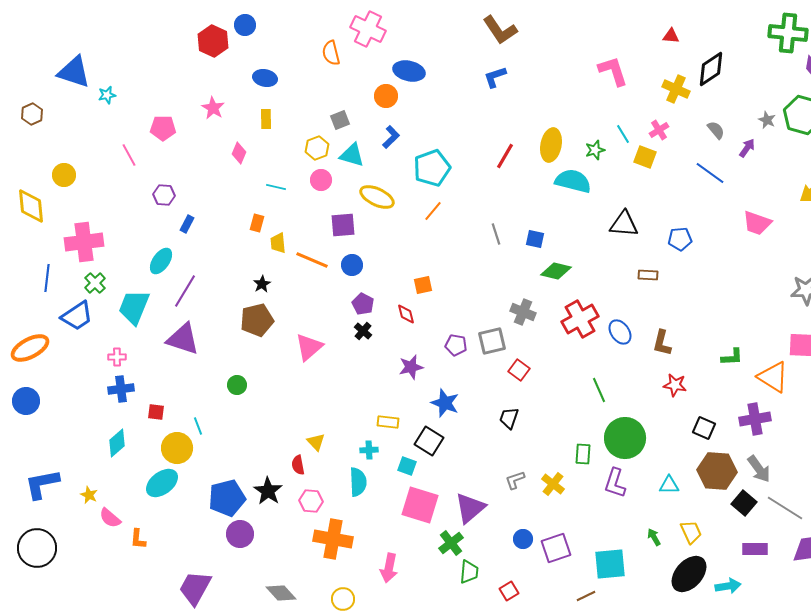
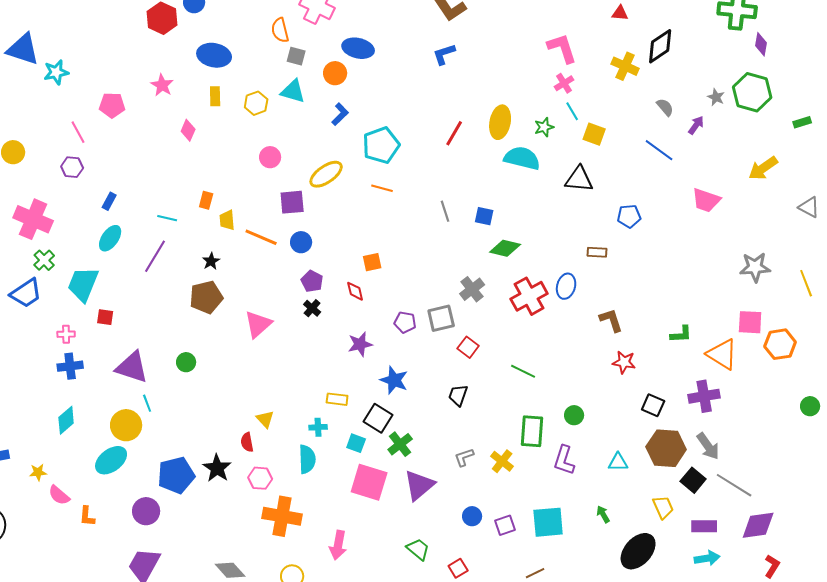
blue ellipse: (265, 78) -> (214, 55), size x1.4
cyan star: (107, 95) -> (56, 72), size x1.4
gray square: (340, 120) -> (296, 56), moved, turned 36
pink cross: (659, 130) -> (564, 83), moved
yellow hexagon: (317, 148) -> (256, 103), moved
cyan triangle: (352, 155) -> (293, 91), moved
cyan line: (276, 187) -> (167, 218), moved
purple hexagon: (164, 195) -> (72, 167), moved
yellow ellipse: (377, 197) -> (326, 174), turned -60
orange line: (433, 211) -> (382, 188), turned 65
blue rectangle: (187, 224) -> (109, 201), moved
black triangle: (624, 224) -> (579, 179), moved
pink cross: (84, 242) -> (33, 219), turned 30
purple line: (185, 291) -> (155, 256), moved
gray cross: (523, 312) -> (472, 289), turned 30
blue ellipse: (620, 332) -> (566, 286), moved, turned 50
purple triangle: (183, 339) -> (132, 367), moved
brown L-shape: (662, 343) -> (611, 320), turned 148
green line: (599, 390) -> (523, 371), moved, turned -40
red square: (156, 412) -> (105, 317), moved
green circle: (625, 438) -> (574, 415), size x0.5
green rectangle: (583, 454) -> (532, 431), size x1.5
yellow star: (89, 495) -> (38, 472), turned -30
yellow trapezoid: (691, 532) -> (663, 507), moved
purple circle: (240, 534) -> (146, 511), moved
green cross: (451, 543) -> (400, 444), moved
purple square: (556, 548) -> (505, 525), size x0.7
cyan square: (610, 564) -> (548, 522), moved
green trapezoid: (469, 572) -> (418, 549), turned -55
cyan arrow: (728, 586) -> (707, 558), moved

